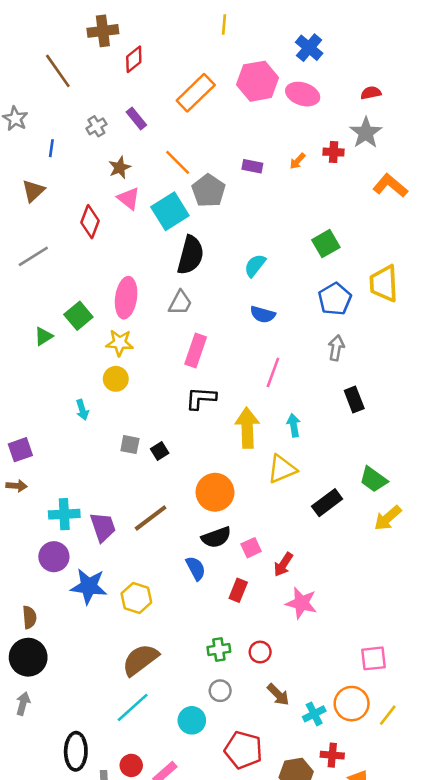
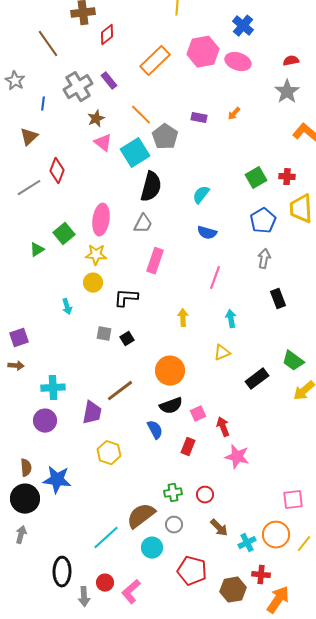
gray cross: (96, 126) -> (78, 87), size x1.8
red cross: (334, 152) -> (287, 177), moved
red diamond: (90, 222) -> (57, 171), moved
black L-shape: (201, 398) -> (126, 298), moved
yellow arrow: (247, 428) -> (183, 318), moved, size x0.6
yellow triangle: (282, 469) -> (222, 353), size x0.7
purple trapezoid: (103, 527) -> (92, 413), moved, turned 30
red arrow: (283, 564) -> (223, 427), turned 126
blue star: (89, 586) -> (57, 480), moved
brown semicircle: (140, 660) -> (141, 516), moved

